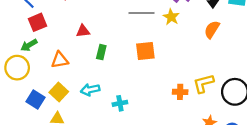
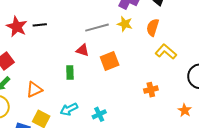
orange semicircle: (212, 29) -> (153, 27), moved
red triangle: (83, 31) -> (82, 50), moved, turned 40
yellow L-shape: (203, 83) -> (166, 52), moved, turned 70

